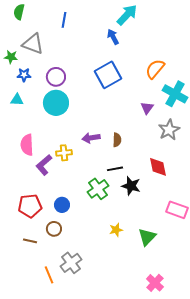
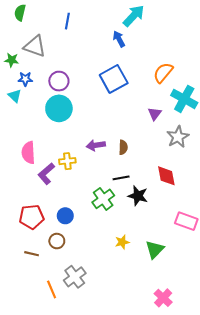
cyan triangle: (17, 100) -> (15, 96), moved, turned 40

